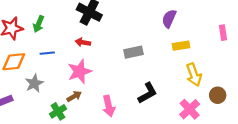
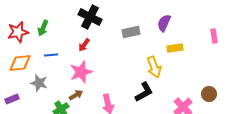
red arrow: (83, 42) -> (84, 45), turned -64
gray rectangle: (133, 52) -> (131, 32), moved
yellow arrow: (194, 75) -> (154, 67), moved
gray star: (34, 83) -> (39, 83), turned -30

